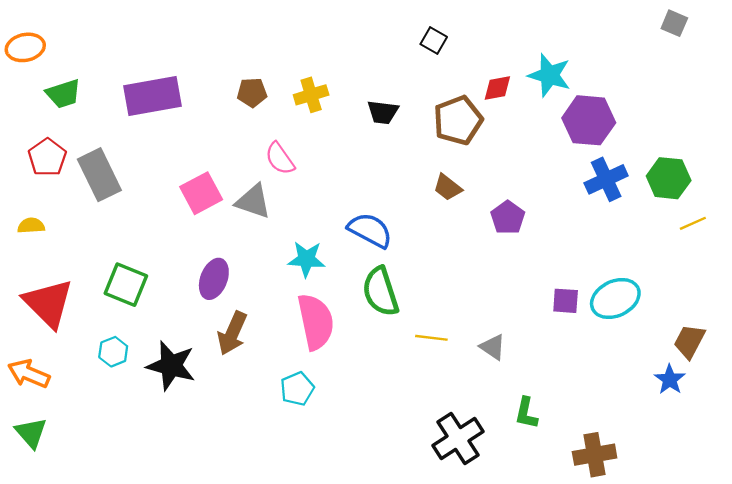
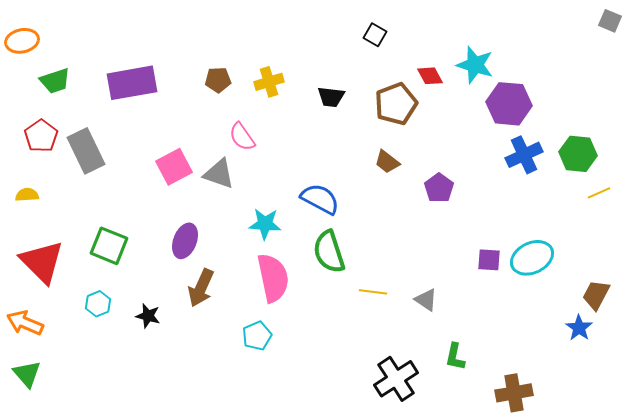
gray square: (674, 23) -> (610, 21), moved
red diamond: (497, 88) -> (430, 76), turned 72
black star: (171, 366) -> (148, 316), size x0.6

